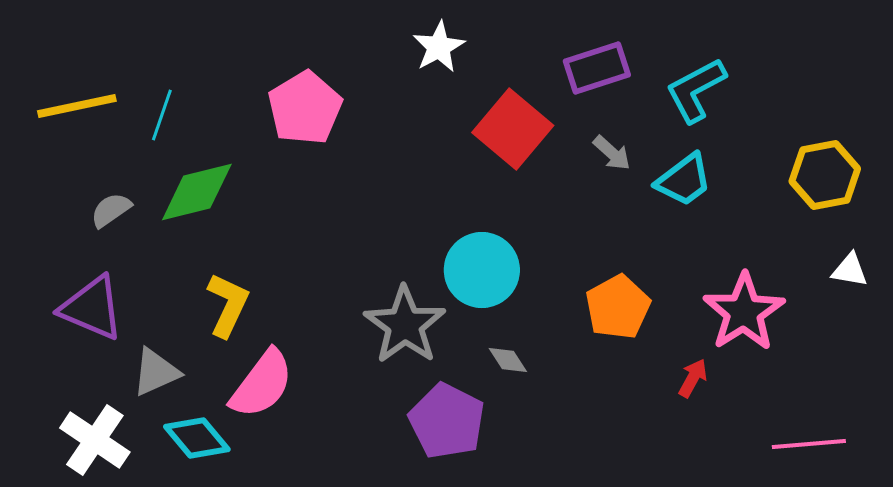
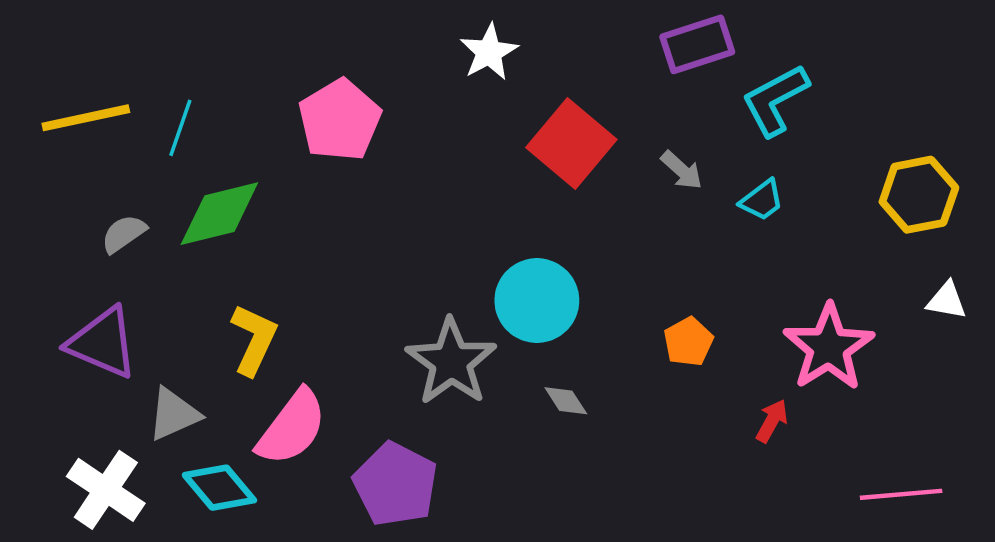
purple rectangle: (597, 68) -> (697, 44), moved
cyan trapezoid: (684, 180) -> (762, 200), size x0.7
orange pentagon: (618, 307) -> (688, 342), size x0.7
purple pentagon: (447, 421) -> (395, 484), moved

